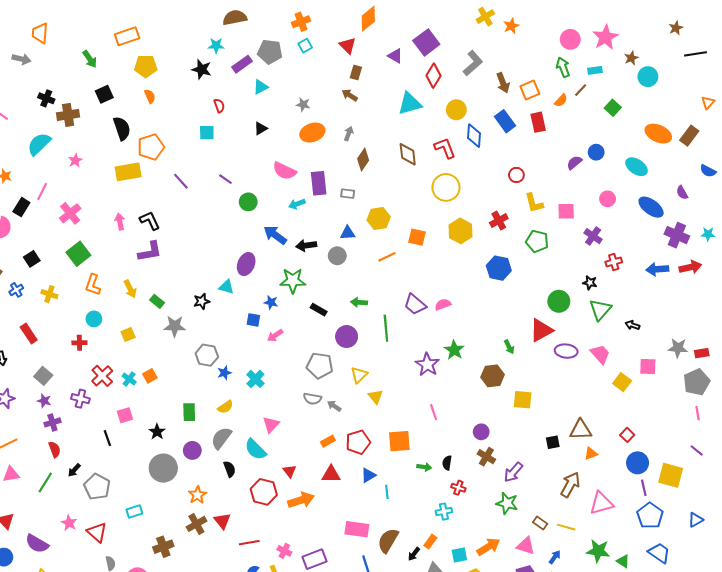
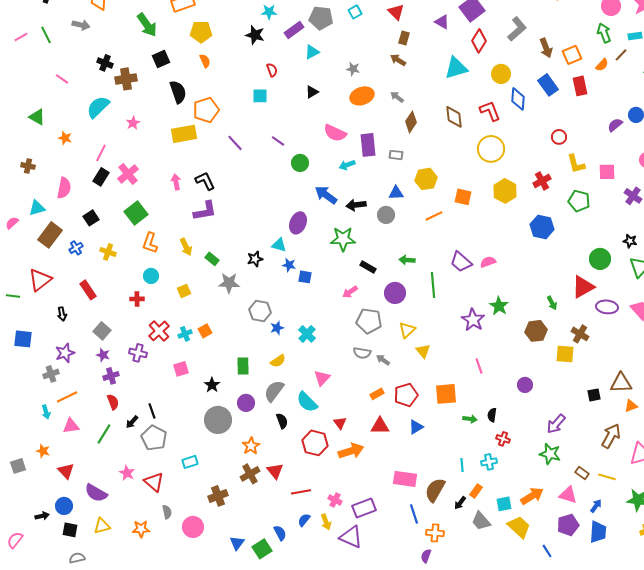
green arrow: (90, 59) -> (147, 25), size x1.4
gray arrow: (349, 134) -> (397, 97), turned -72
black rectangle: (21, 207) -> (101, 177), moved
blue star: (271, 302) -> (289, 265), moved
pink arrow: (275, 335) -> (350, 292), moved
cyan cross: (129, 379) -> (185, 334), turned 32
black line: (107, 438) -> (152, 411), moved
brown cross: (486, 457) -> (580, 334), moved
cyan line: (387, 492) -> (462, 465), moved

